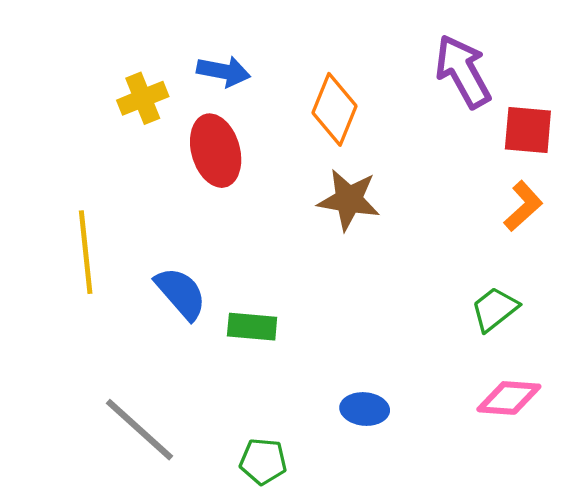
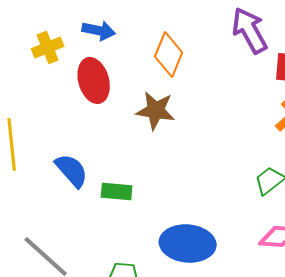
brown star: (349, 200) -> (156, 110), moved
blue ellipse: (365, 409) -> (188, 243), size x1.8

